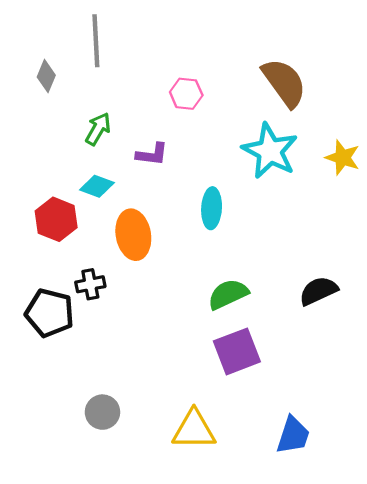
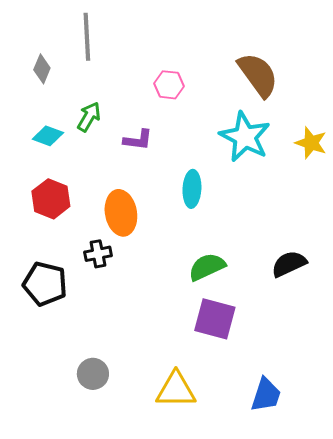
cyan diamond: (97, 186) -> (48, 136), moved
black cross: (90, 284) -> (98, 254), moved
purple square: (237, 351) -> (215, 319), turned 36

